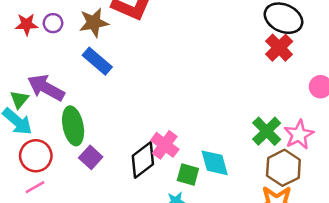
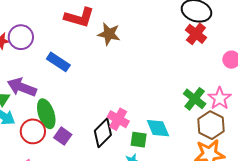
purple circle: (53, 23) -> (21, 37), size x1.6
brown star: (94, 23) -> (109, 34), moved, turned 30
red circle: (36, 156) -> (33, 131), moved

